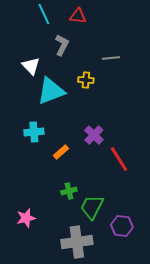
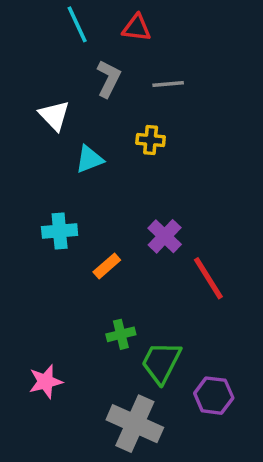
gray line: (111, 58) -> (168, 84), moved
cyan triangle: (51, 91) -> (89, 159), size x0.6
gray cross: (77, 242) -> (135, 424), turned 32

